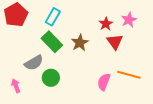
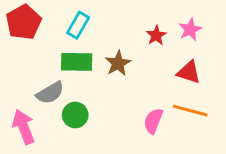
green rectangle: (52, 42) -> (77, 62), turned -45
red triangle: (115, 42) -> (189, 72), moved, turned -36
pink arrow: (16, 86) -> (24, 127), size x1.6

